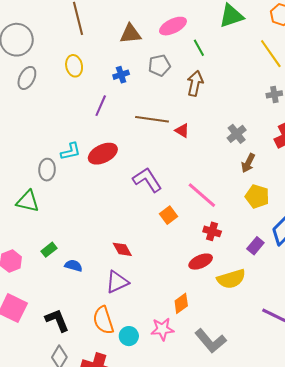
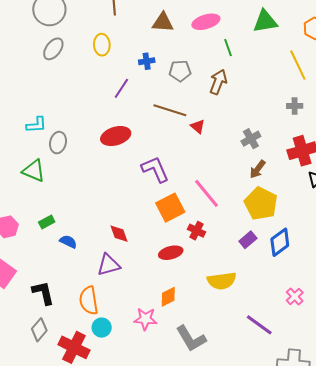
gray pentagon: (159, 65) -> (180, 71), moved
cyan L-shape: (71, 151) -> (36, 125), moved
yellow pentagon: (257, 196) -> (261, 204), size x1.4
orange square: (168, 215) -> (170, 208), size x1.6
red cross: (212, 231) -> (197, 231), moved
purple rectangle: (255, 246) -> (248, 240), moved
red ellipse: (201, 262) -> (171, 253), moved
cyan circle: (129, 336) -> (102, 328), moved

